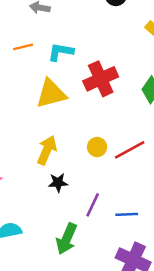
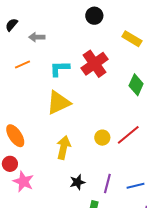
orange line: (23, 47) -> (22, 64), moved
red cross: (101, 79) -> (95, 64), moved
black star: (58, 183) -> (77, 182), moved

